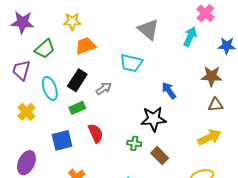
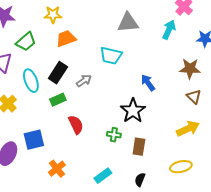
gray triangle: (148, 29) -> (128, 23), turned -45
brown triangle: (216, 105) -> (194, 97), turned 49
black star: (154, 119) -> (133, 111), turned -30
blue square: (62, 140) -> (34, 140), moved
brown rectangle: (160, 156) -> (139, 147), turned 54

